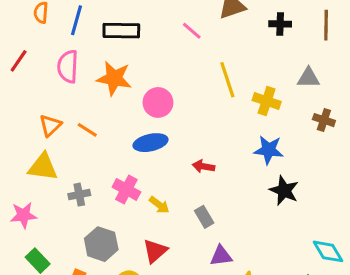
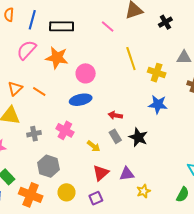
black cross: (280, 24) -> (165, 22), turned -32
pink semicircle: (68, 66) -> (26, 50), turned 40
black star: (284, 191) -> (138, 137), moved
yellow arrow: (159, 205) -> (94, 146), moved
gray rectangle: (204, 217) -> (115, 136), moved
red triangle: (155, 251) -> (101, 173), moved

